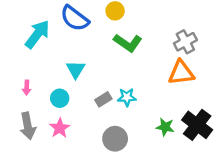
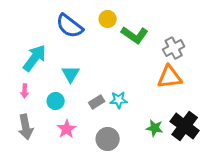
cyan arrow: (37, 34) -> (35, 58), moved
green L-shape: (128, 43) -> (135, 35), moved
pink star: (60, 128) -> (67, 129), moved

